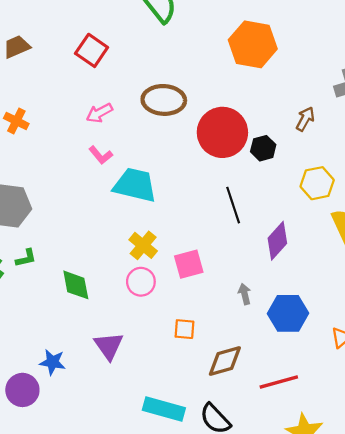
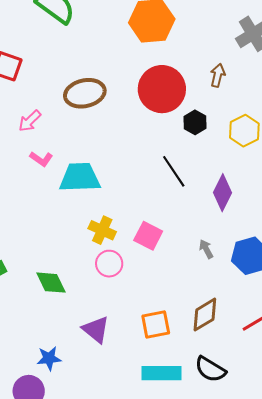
red circle: (222, 132) -> (162, 89), moved
black hexagon: (263, 148) -> (195, 122), moved
pink square: (189, 264) -> (148, 236), turned -32
orange square: (184, 329) -> (156, 324), moved, size x1.4

